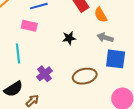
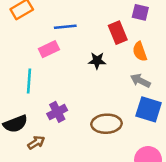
pink rectangle: (29, 26) -> (49, 49), turned -49
black star: (69, 38) -> (97, 61), moved

